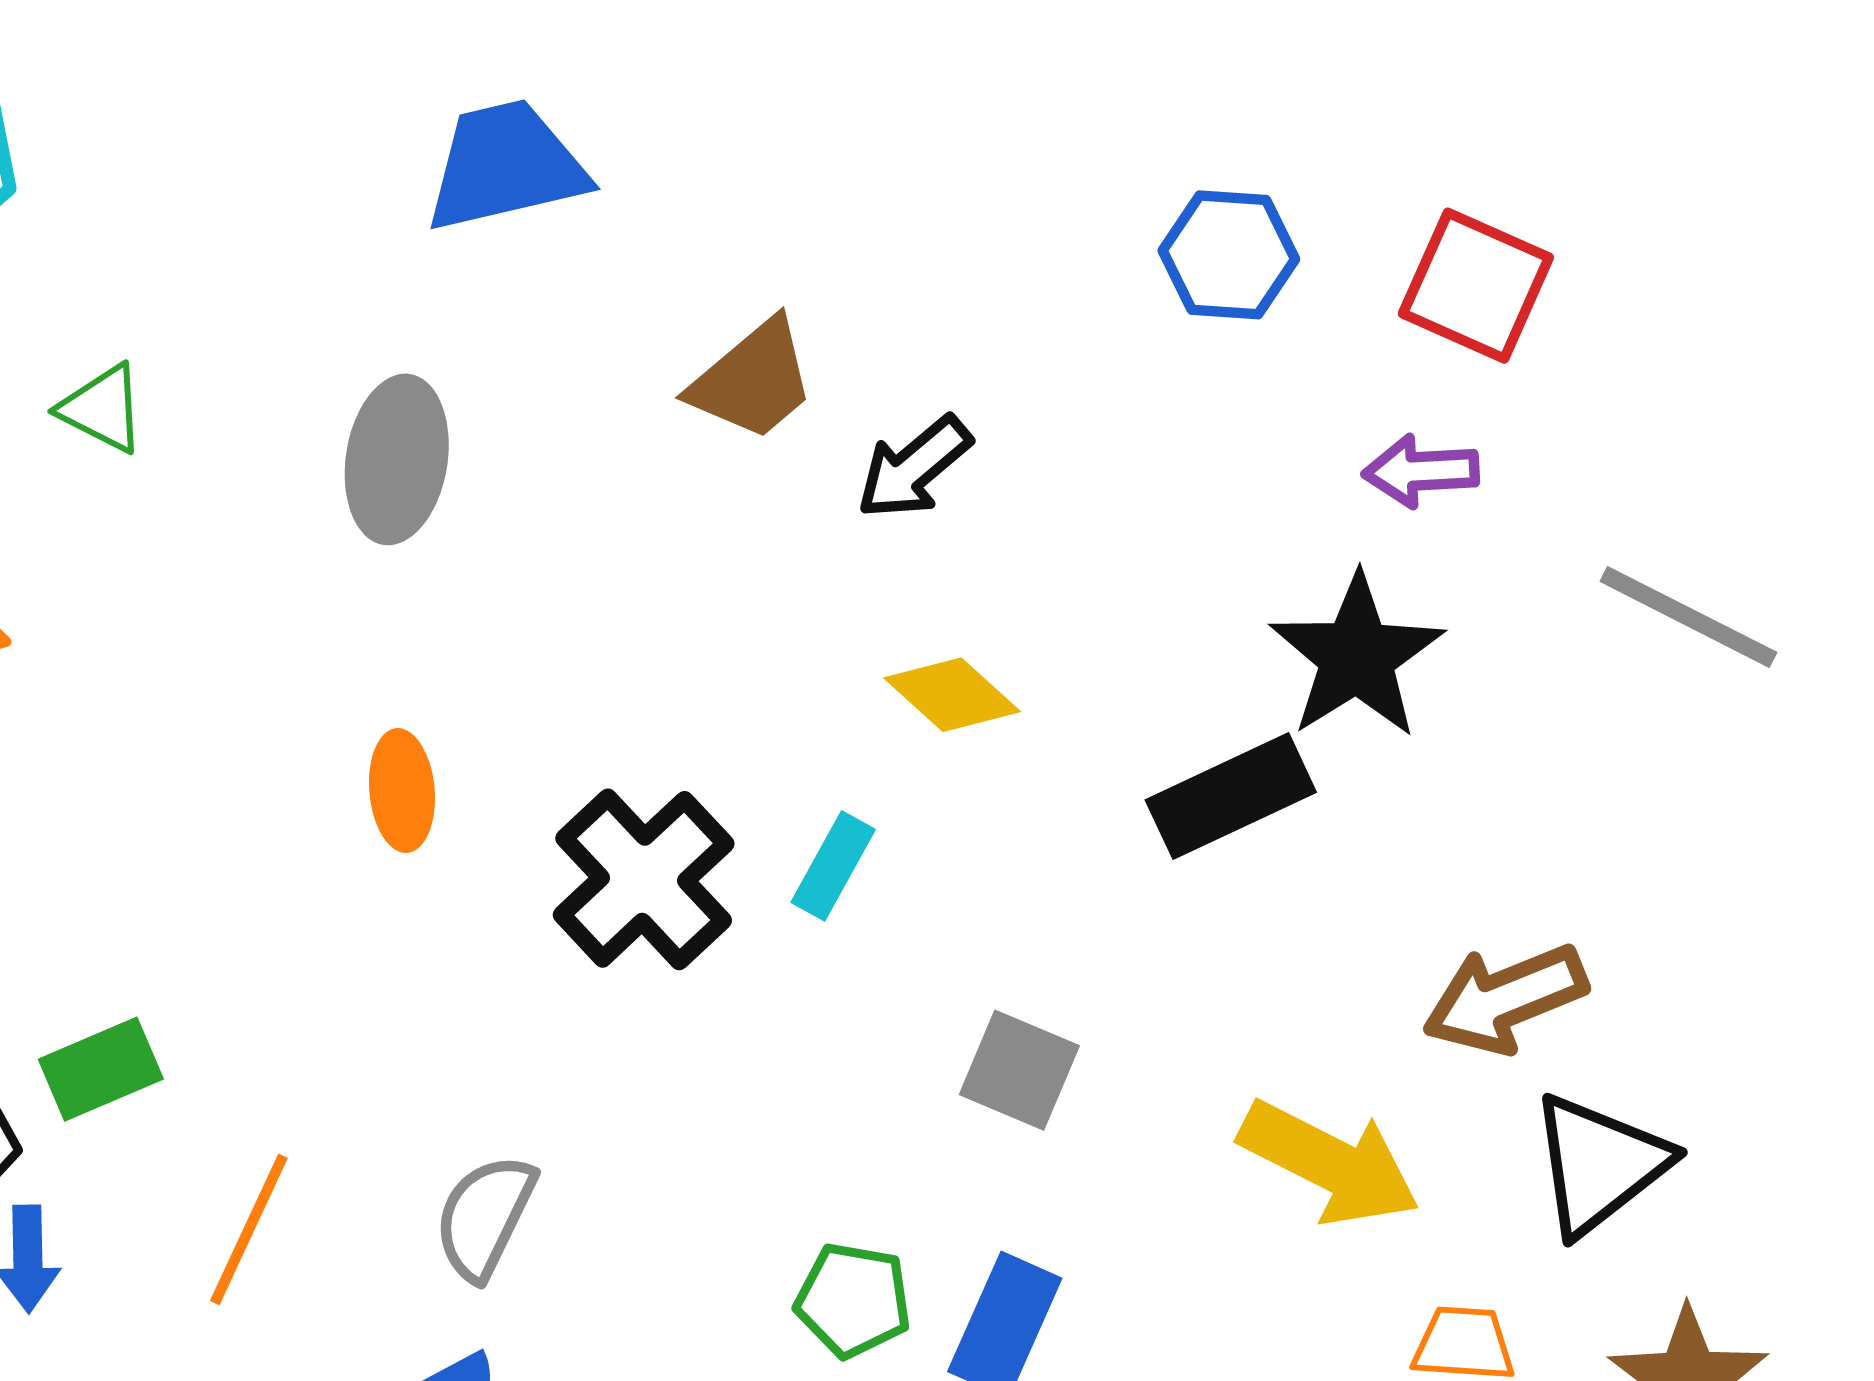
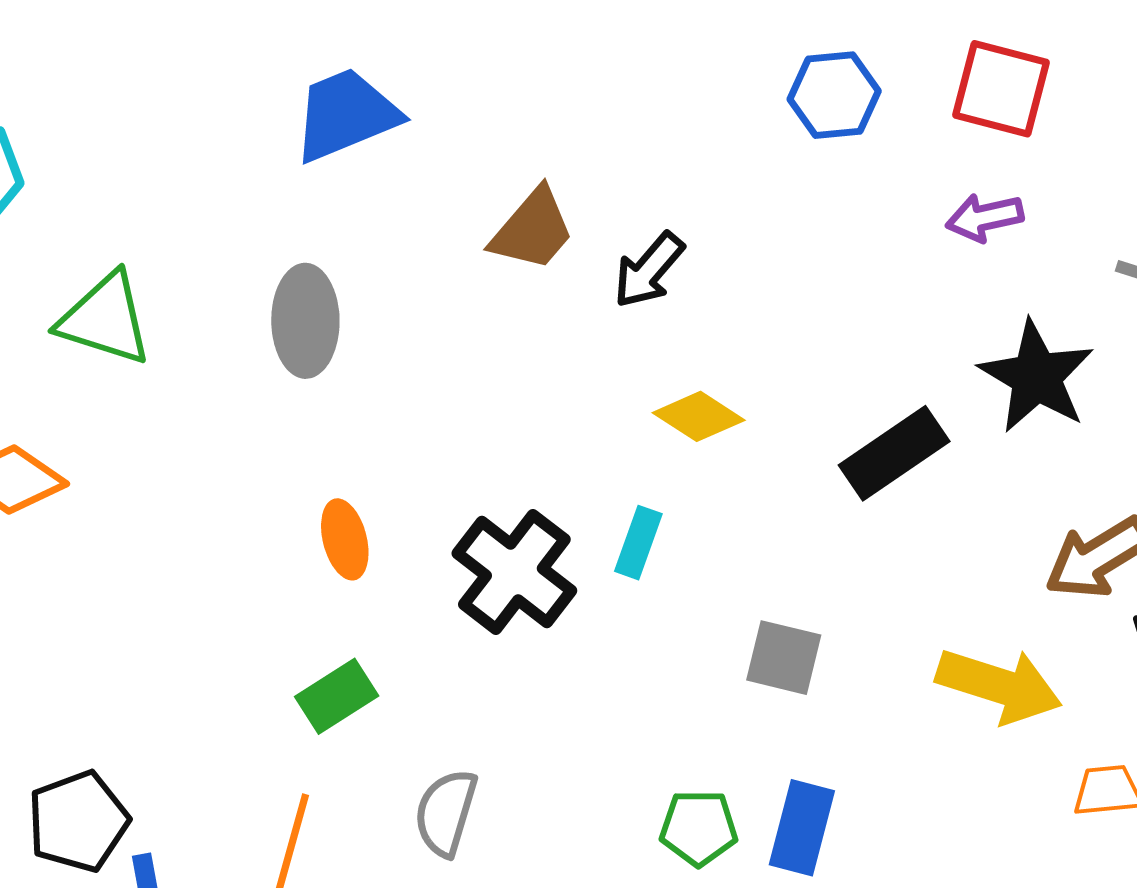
green triangle: (102, 409) -> (105, 319), size x1.6
black star: (1357, 656) -> (1036, 377), moved
green rectangle: (101, 1069) -> (337, 696), moved

